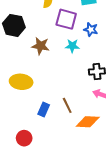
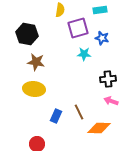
purple square: (66, 19) -> (78, 28), turned -30
brown star: (41, 46) -> (36, 62), moved

